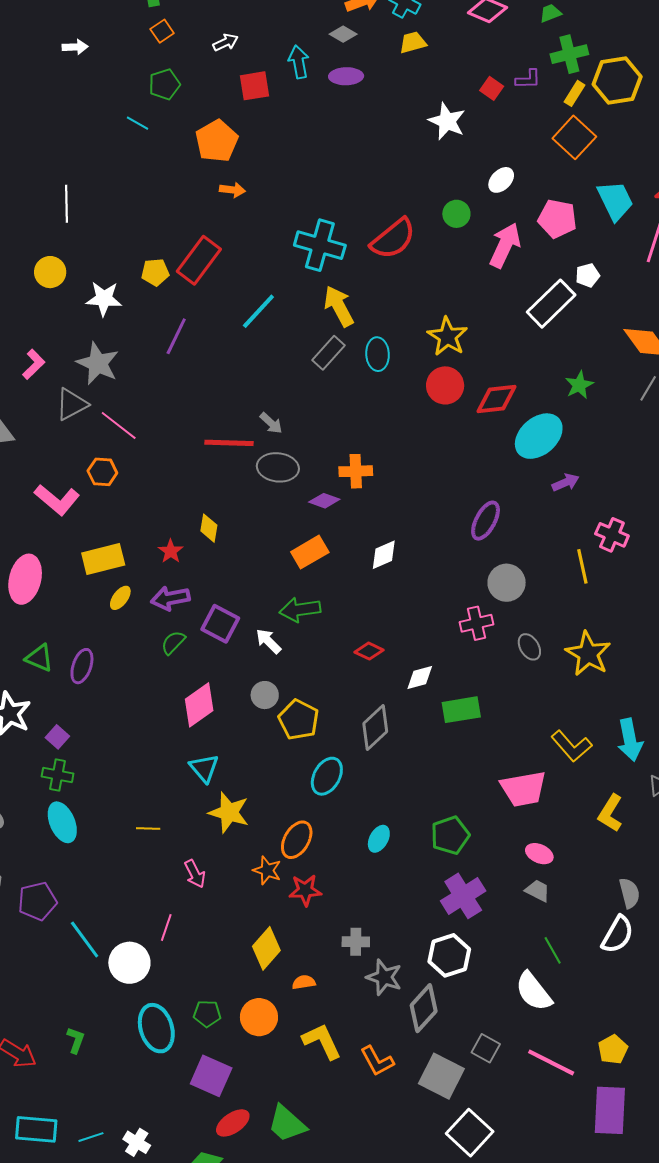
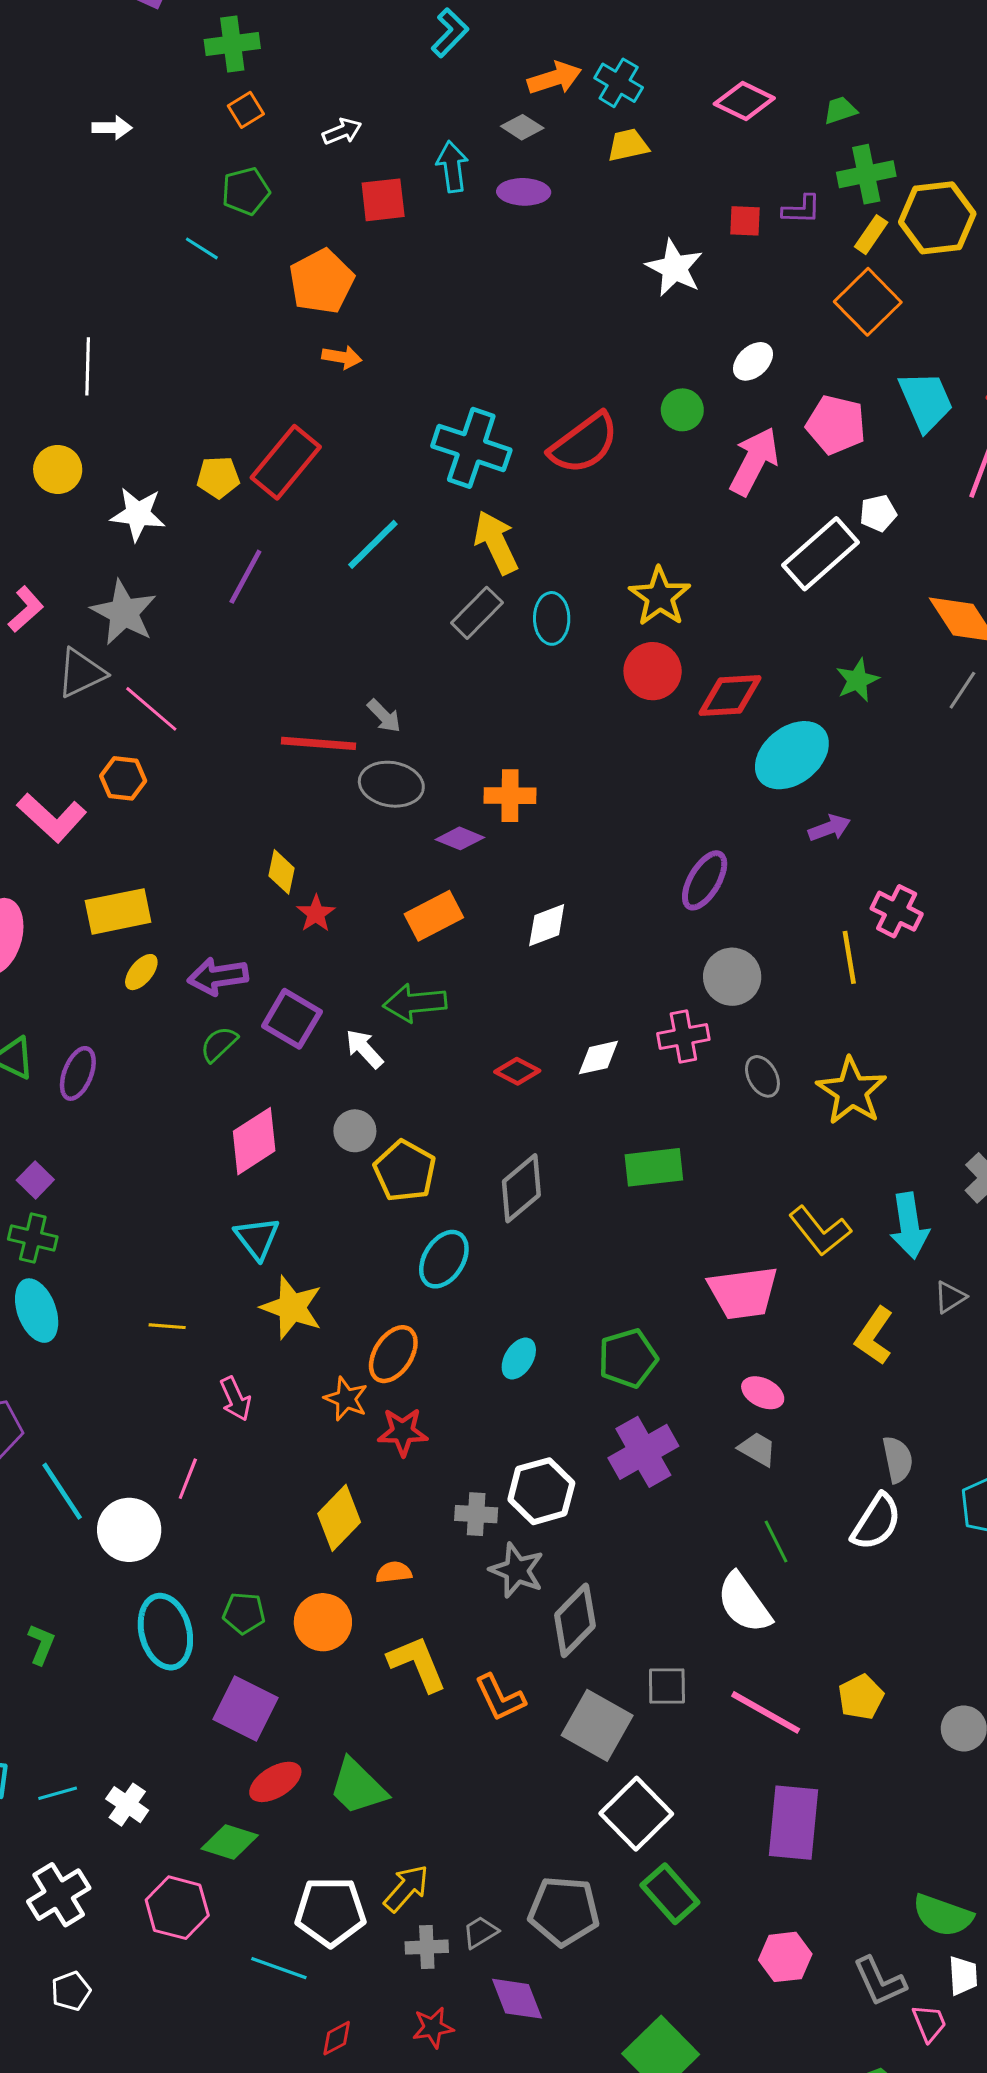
red square: (492, 88) -> (745, 221), turned -35
red star: (171, 551) -> (316, 914), moved
white diamond: (420, 678) -> (598, 1058), moved
white hexagon: (449, 955) -> (541, 1491), moved
gray square: (486, 1048) -> (667, 1686), turned -32
purple rectangle: (610, 1110) -> (794, 1823), moved

